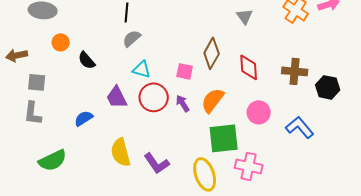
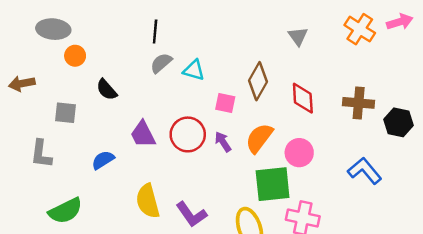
orange circle: (61, 42) -> (75, 56), moved
cyan triangle: (142, 69) -> (194, 70), moved
gray square: (37, 82) -> (65, 113), moved
pink circle: (259, 112) -> (299, 153), moved

